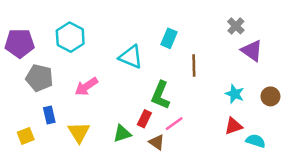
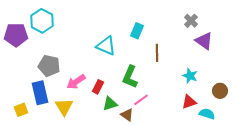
cyan hexagon: (70, 37) -> (42, 21), moved
gray pentagon: (39, 78) -> (49, 66), moved
pink arrow: (86, 87) -> (76, 82), moved
brown circle: (270, 96) -> (220, 91), moved
blue rectangle: (49, 115) -> (40, 93), size x1.6
red rectangle: (144, 119) -> (98, 87), moved
green triangle: (122, 133) -> (110, 104), moved

